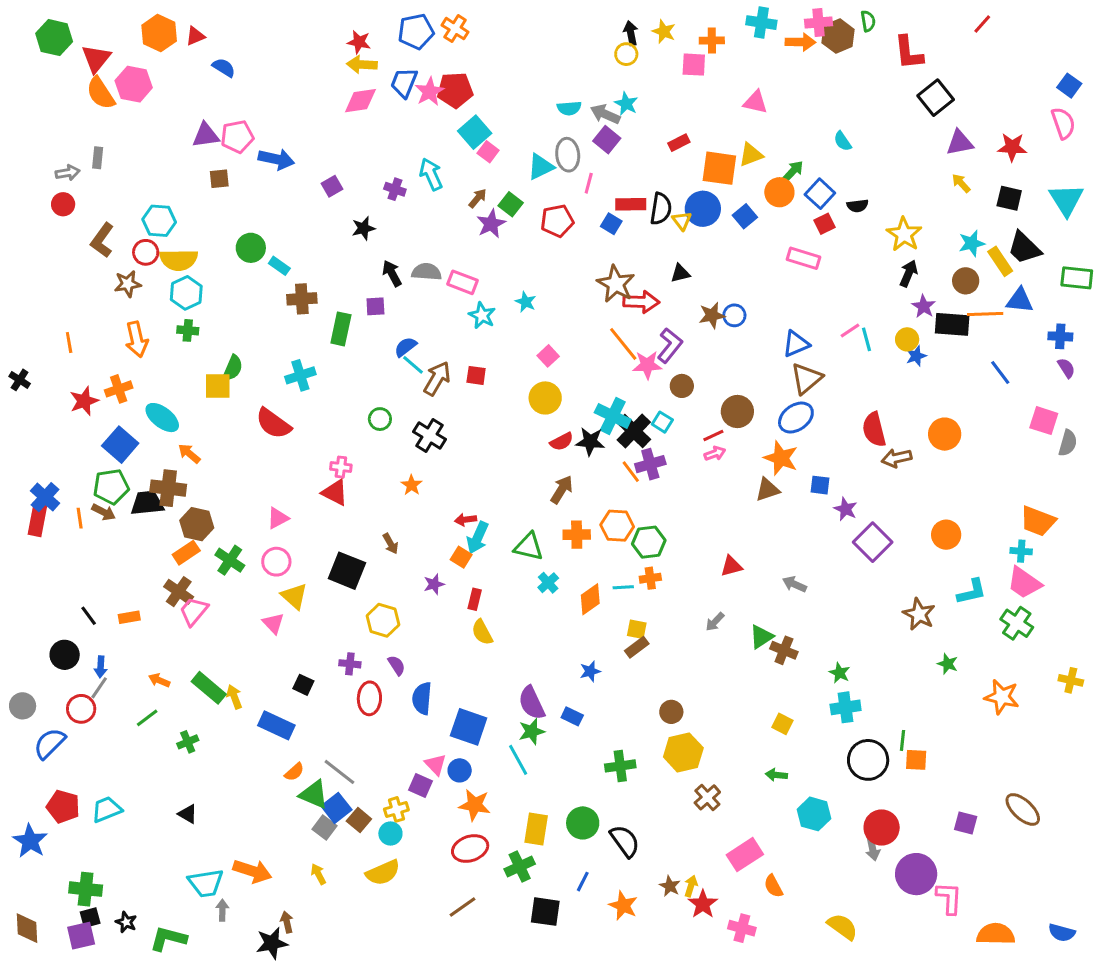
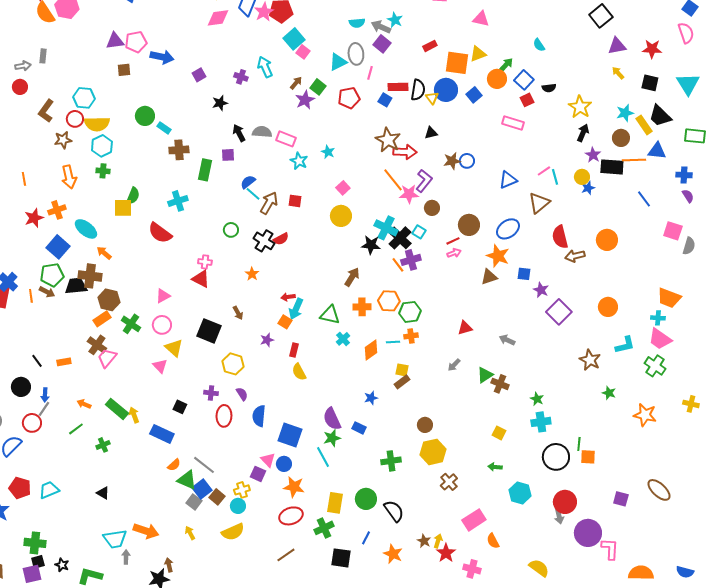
brown triangle: (806, 378) -> (539, 203), moved
red semicircle: (562, 442) -> (281, 239), moved

